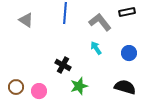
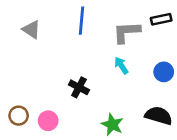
gray L-shape: (100, 22) -> (126, 32), turned -55
green star: (79, 86) -> (112, 125), moved, turned -30

